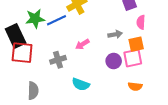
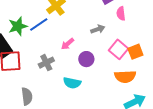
orange square: (136, 44) -> (135, 52), moved
pink square: (133, 58) -> (118, 49), turned -30
purple circle: (114, 61) -> (86, 59), moved
orange semicircle: (135, 86) -> (125, 77), size x1.5

